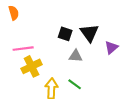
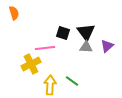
pink line: (23, 49) -> (45, 48), moved
gray triangle: (76, 56) -> (86, 47), moved

